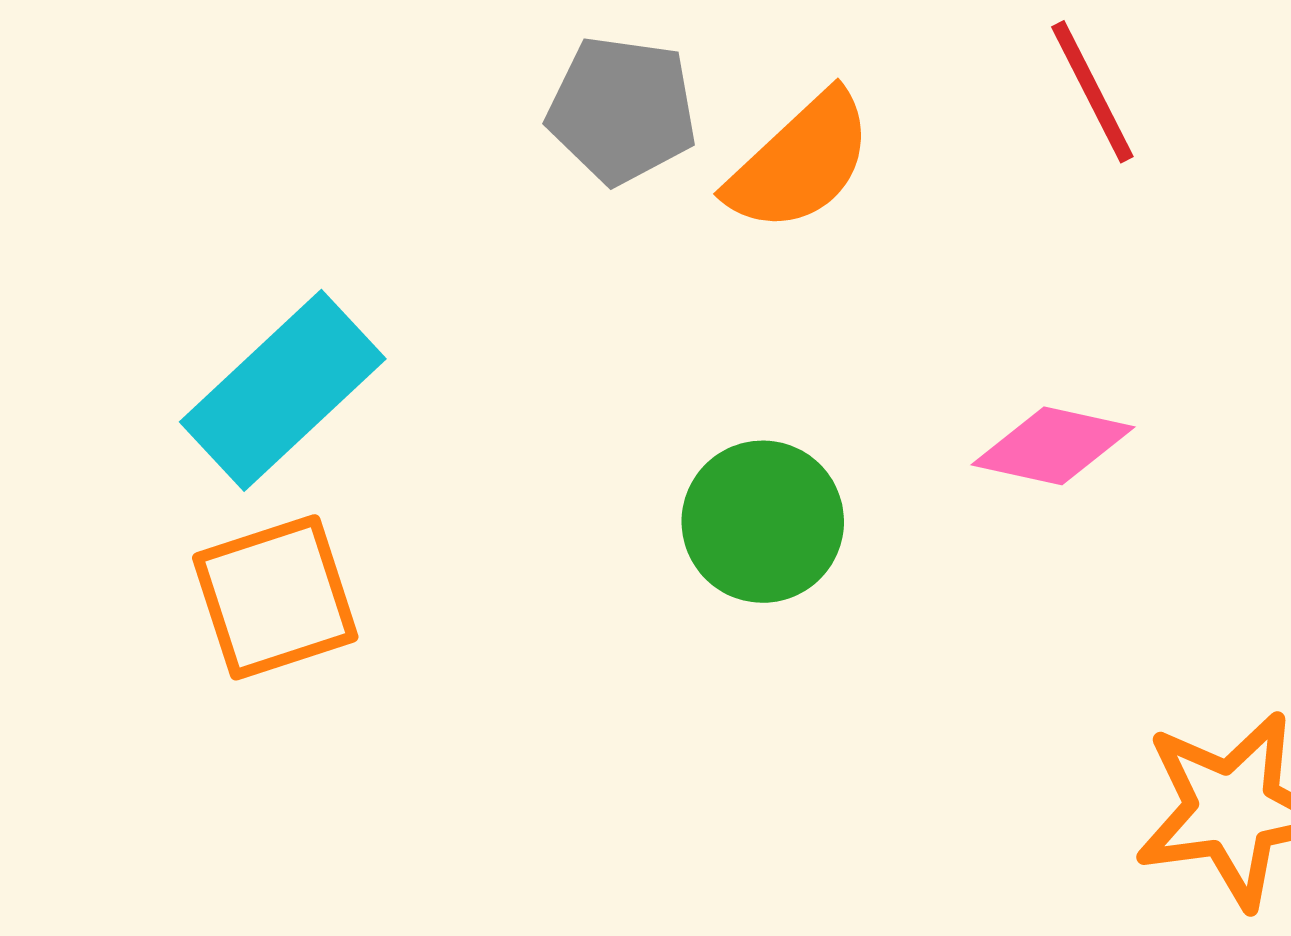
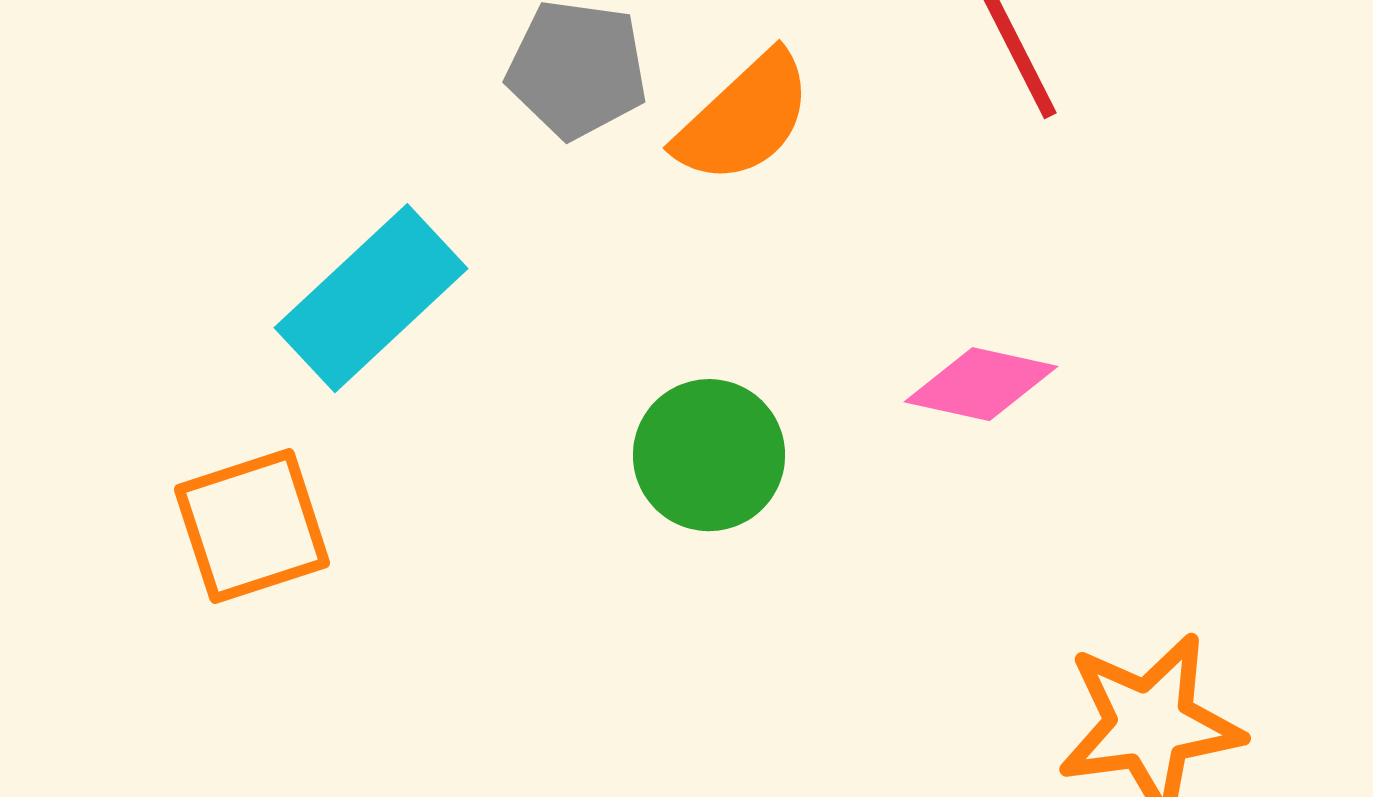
cyan rectangle: (283, 390) -> (371, 298), moved

